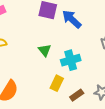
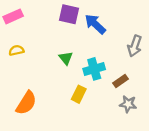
brown rectangle: (77, 95) -> (120, 81), moved

